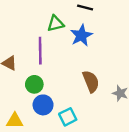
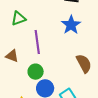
green triangle: (56, 24) -> (19, 18), moved

